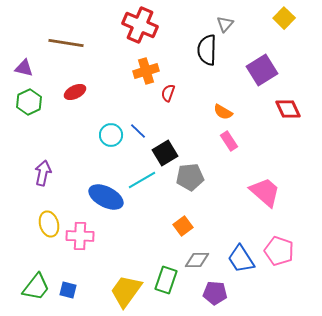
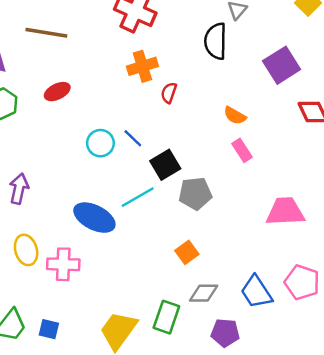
pink trapezoid: (265, 192) -> (285, 212), turned -44

